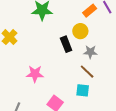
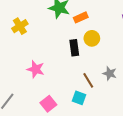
orange rectangle: (90, 11) -> (81, 17), moved
gray star: (90, 52) -> (110, 73), moved

